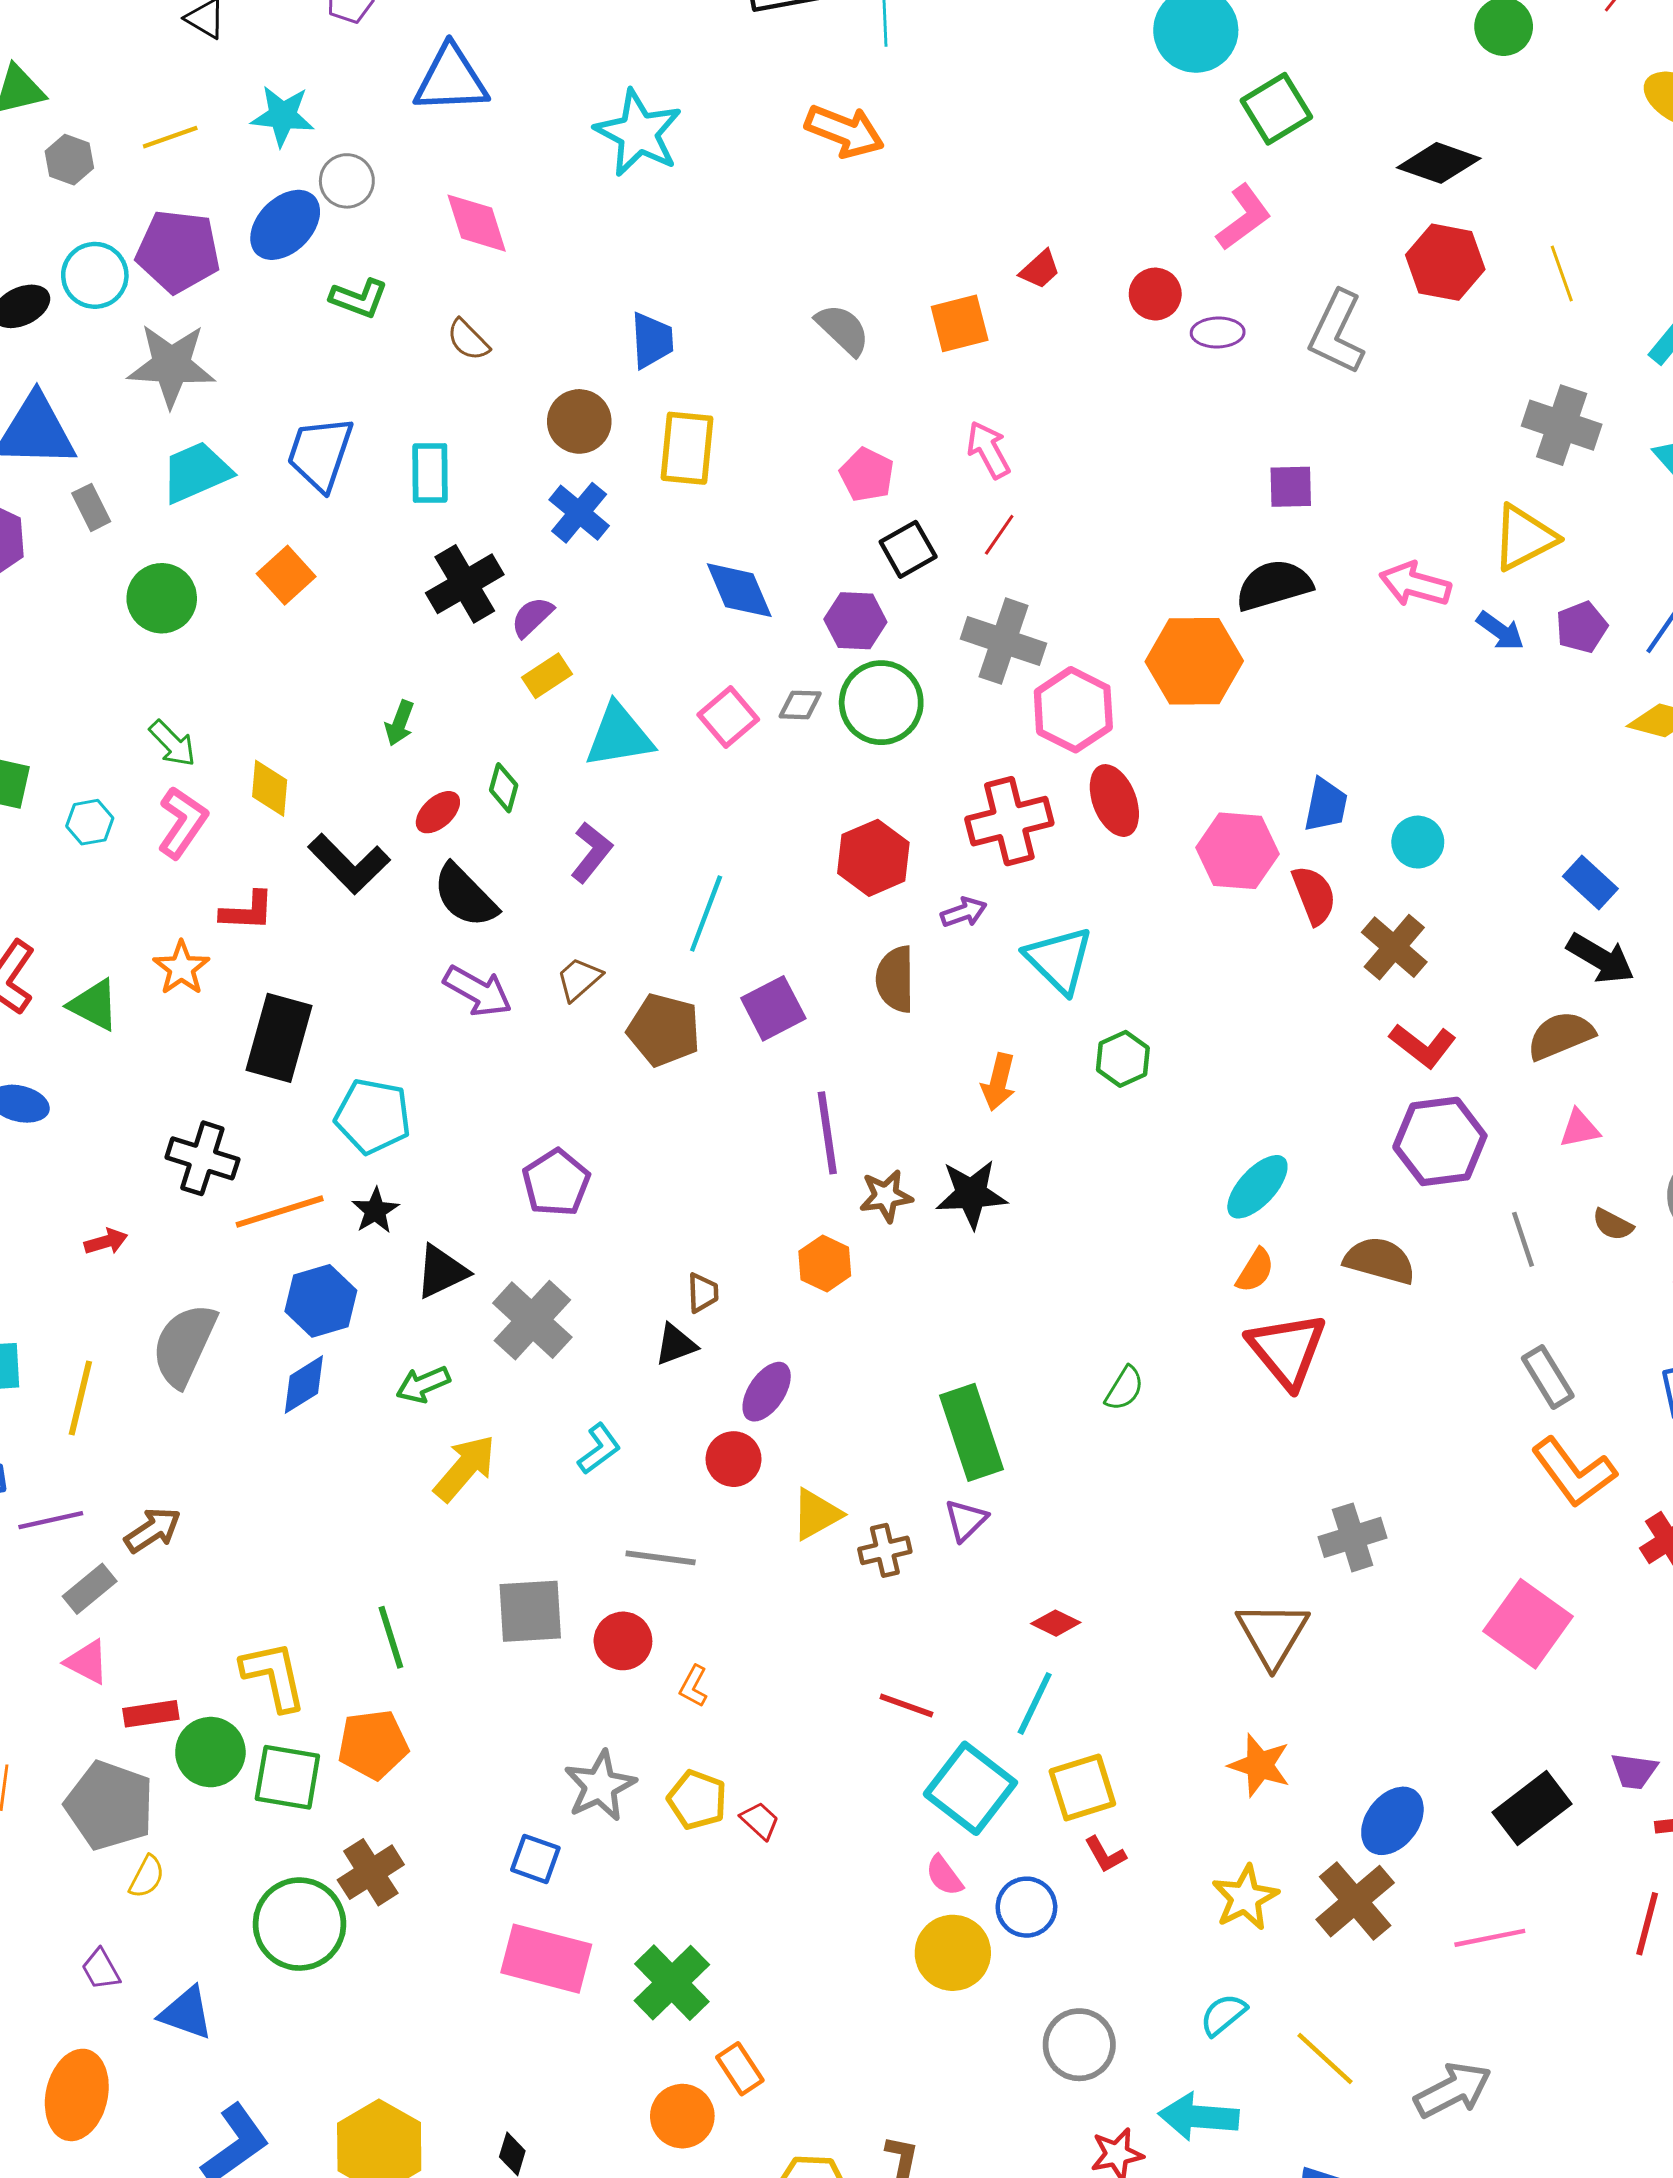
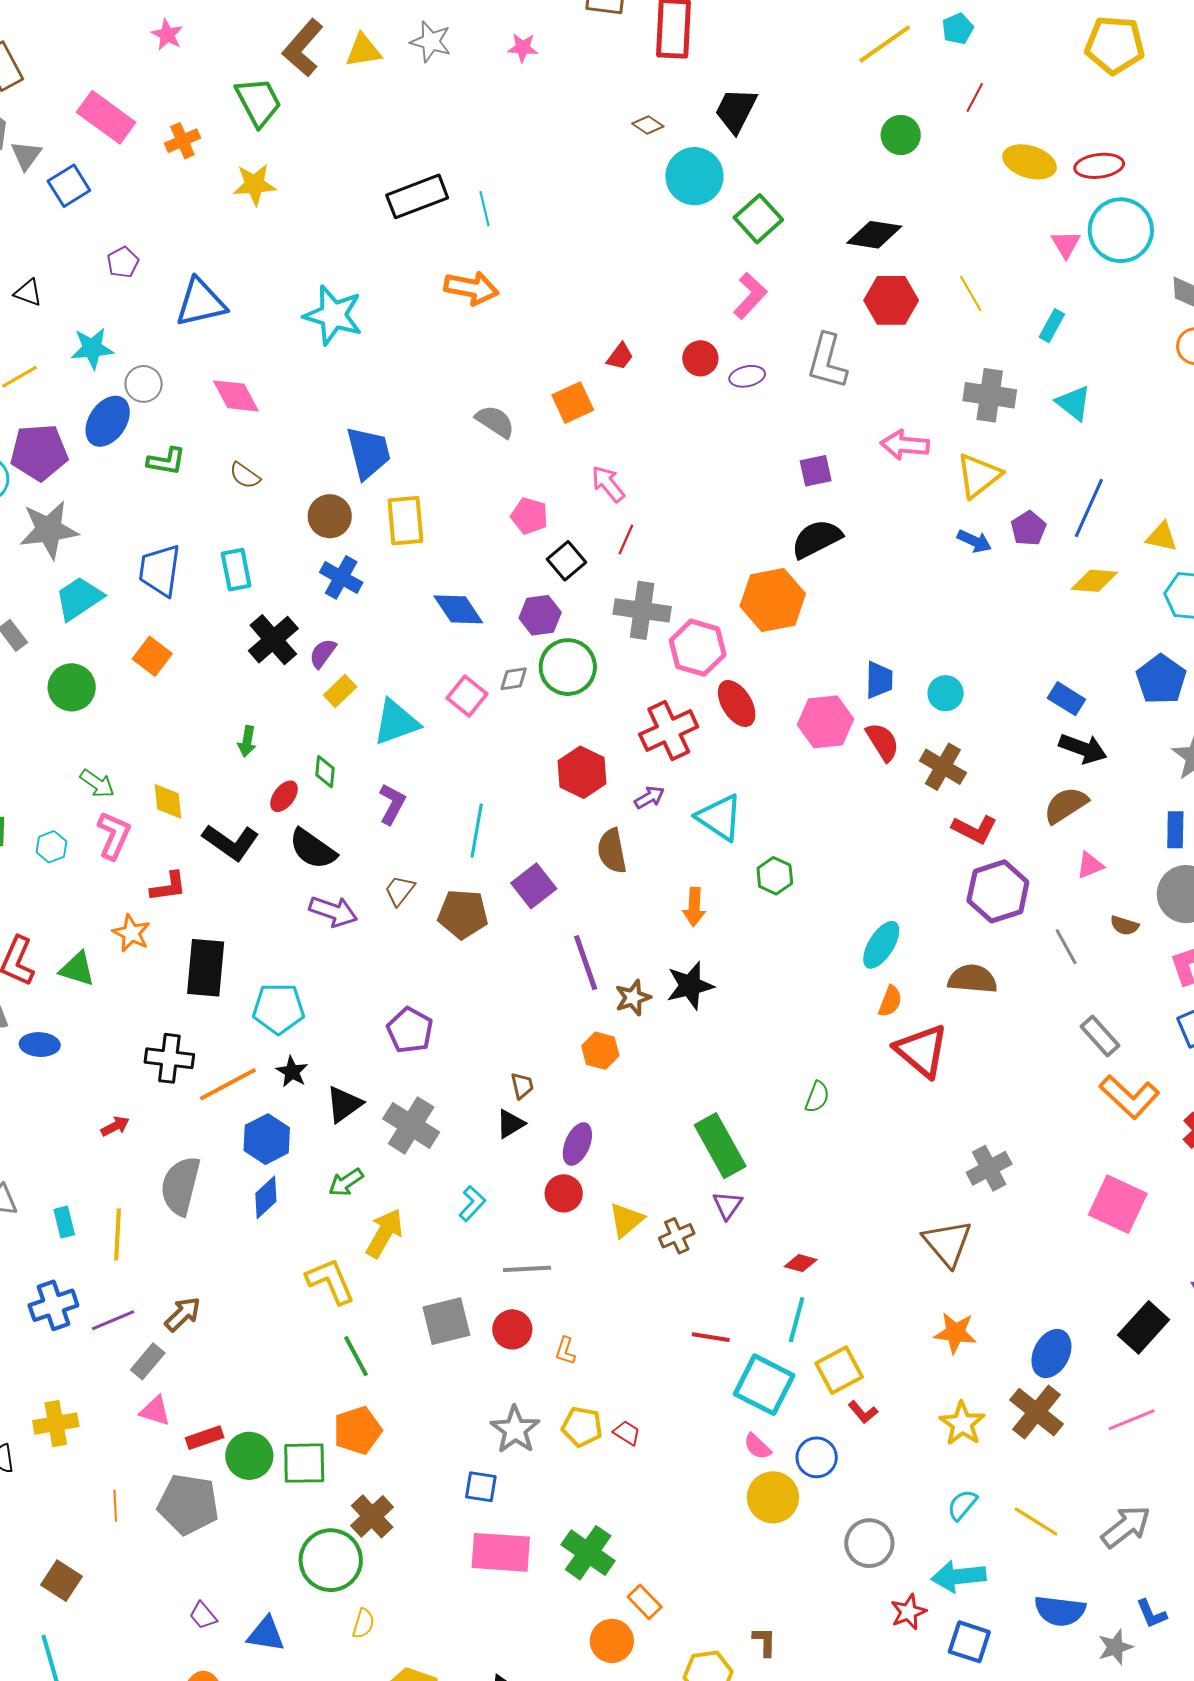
blue trapezoid: (652, 340) -> (368, 453), size x1.4
pink arrow: (1415, 584) -> (905, 445), moved
yellow L-shape: (274, 1676) -> (330, 1281), moved
yellow semicircle: (147, 1877) -> (363, 1624), moved

